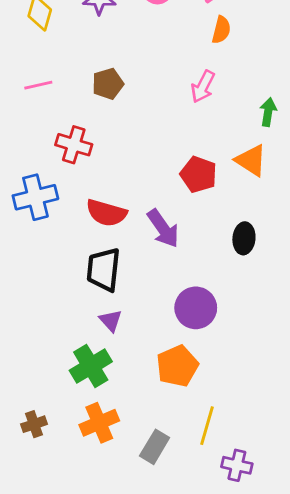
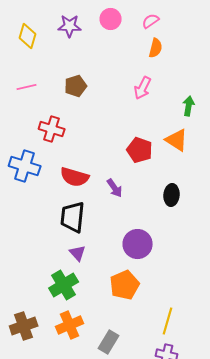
blue cross: (35, 197) -> (25, 166), turned 32
purple arrow: (163, 228) -> (115, 188), size x0.7
brown cross: (34, 424) -> (24, 326), size x1.5
yellow line: (207, 426) -> (168, 321), moved

